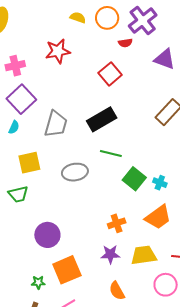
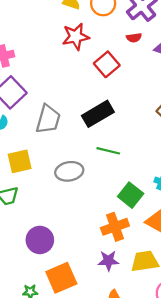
red semicircle: (125, 43) -> (134, 38), moved
red star: (58, 51) -> (76, 37), moved
green square: (134, 179) -> (131, 195), moved
orange cross: (117, 223) -> (115, 227), size x1.4

